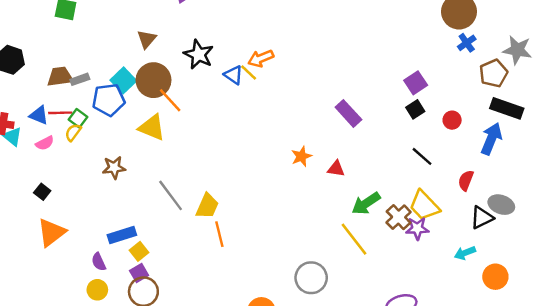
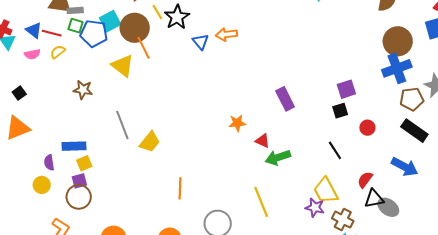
blue cross: (467, 43) -> (397, 68), size x1.8
yellow line: (249, 72) -> (157, 12), moved
green square: (78, 118) -> (76, 26), moved, turned -35
blue arrow: (491, 139) -> (405, 167), moved, turned 80
green arrow: (366, 203) -> (278, 157), moved
brown cross: (399, 217) -> (343, 220), moved, turned -35
black triangle: (482, 218) -> (374, 199), moved
orange line: (219, 234) -> (180, 188), moved

